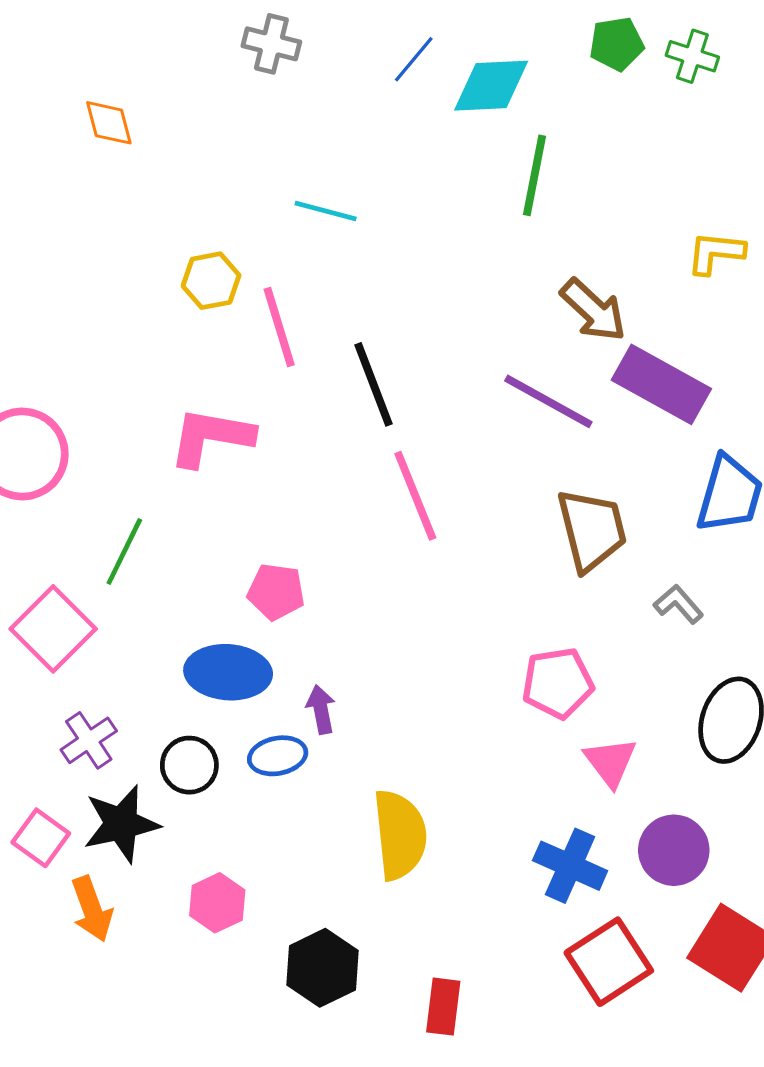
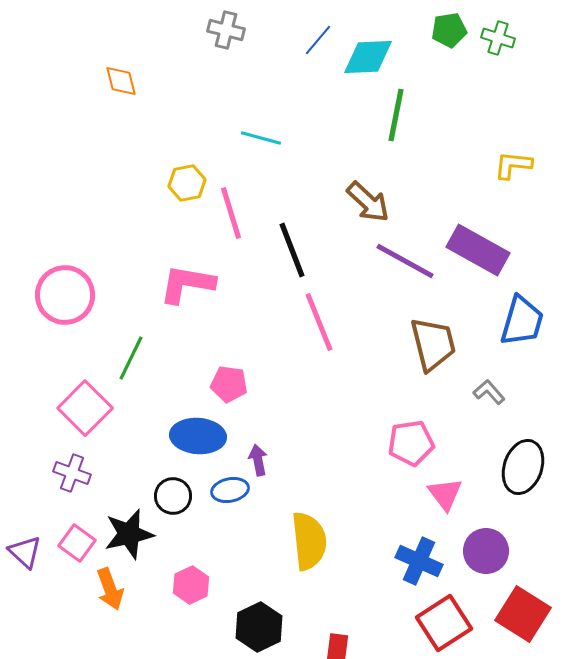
brown arrow: (593, 310) -> (368, 202), moved
purple cross: (89, 740) -> (72, 473), moved, turned -36

